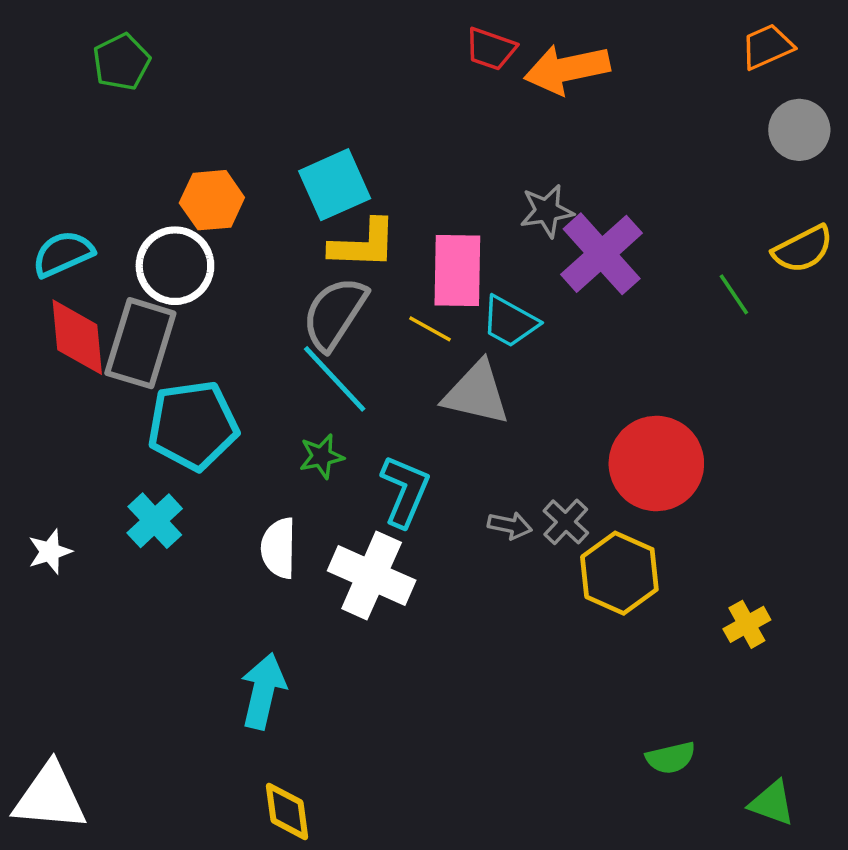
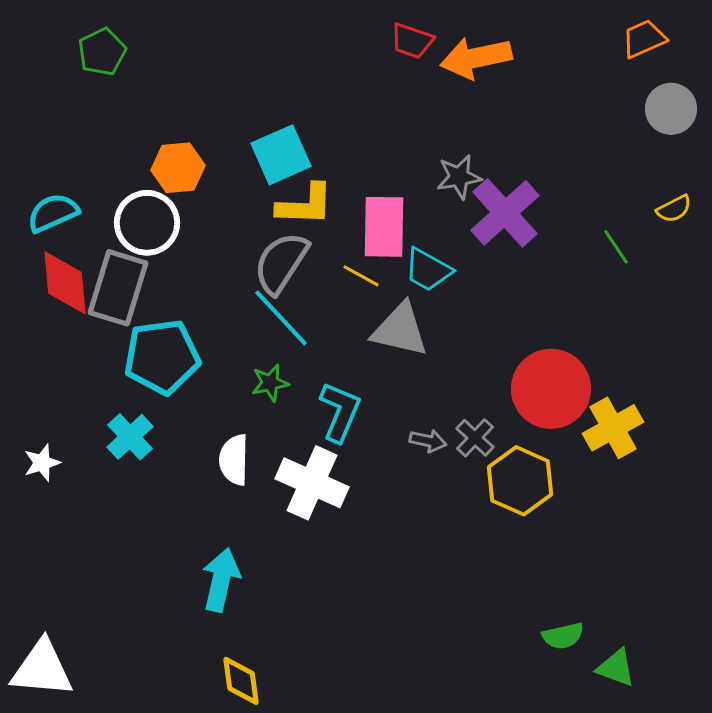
yellow semicircle: (803, 249) -> (674, 209), size x0.7
yellow cross: (747, 624) -> (613, 428), moved, size x1.5
green triangle: (772, 803) -> (616, 668), moved

